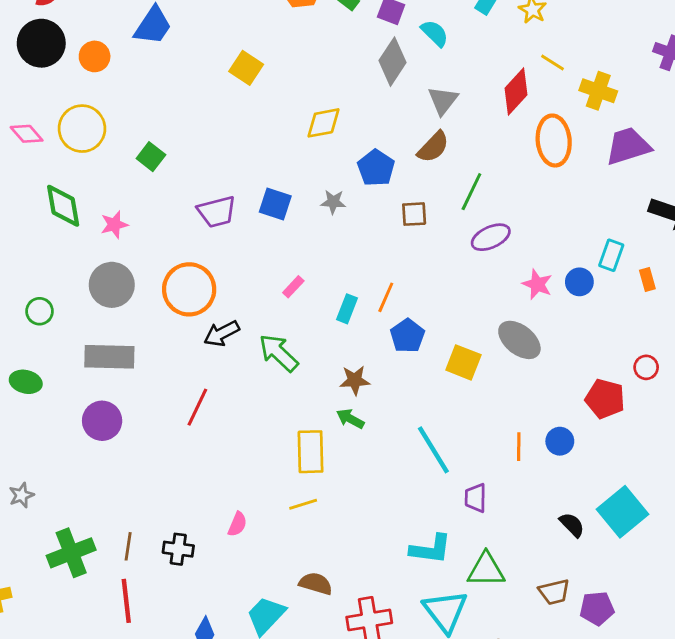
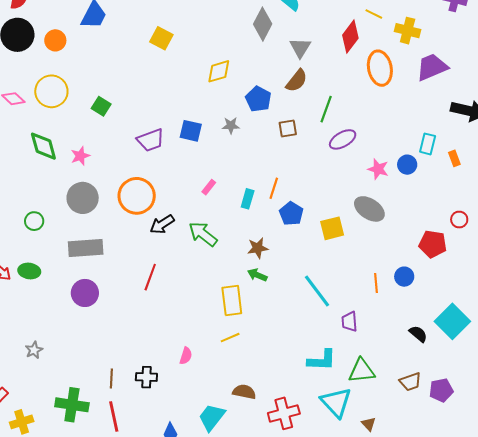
yellow square: (463, 362) -> (332, 228), turned -30
green cross: (71, 553) -> (72, 405), moved, turned 36

